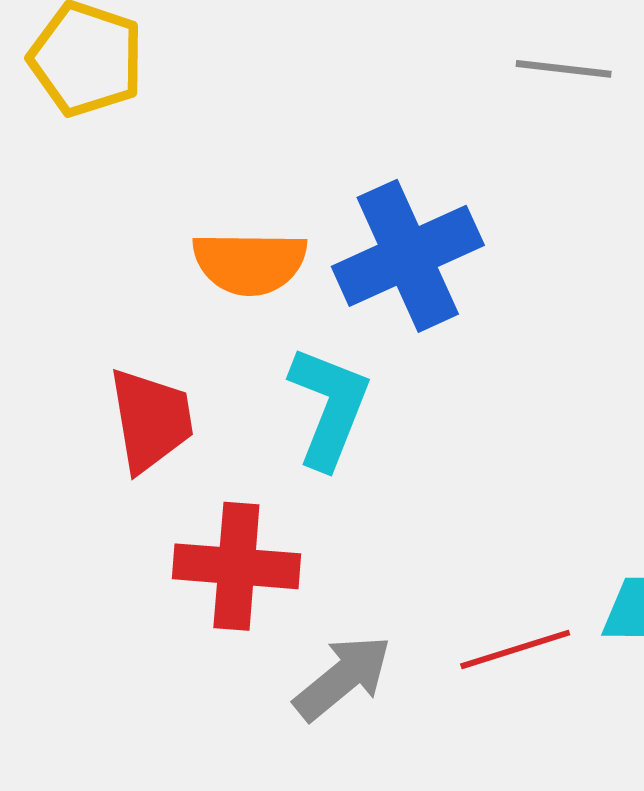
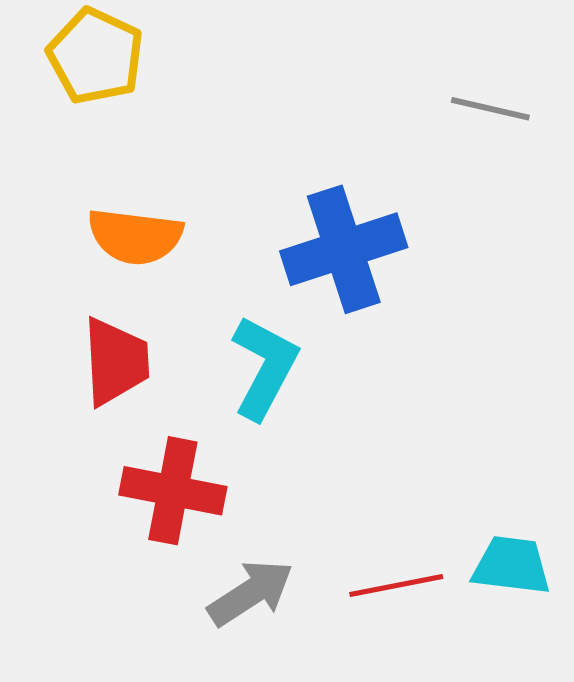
orange semicircle: (250, 263) -> (135, 236), moved

